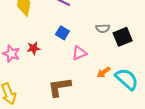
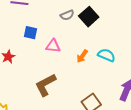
pink triangle: (79, 53) -> (53, 46), turned 49
cyan semicircle: (127, 79) -> (106, 55), size x0.7

